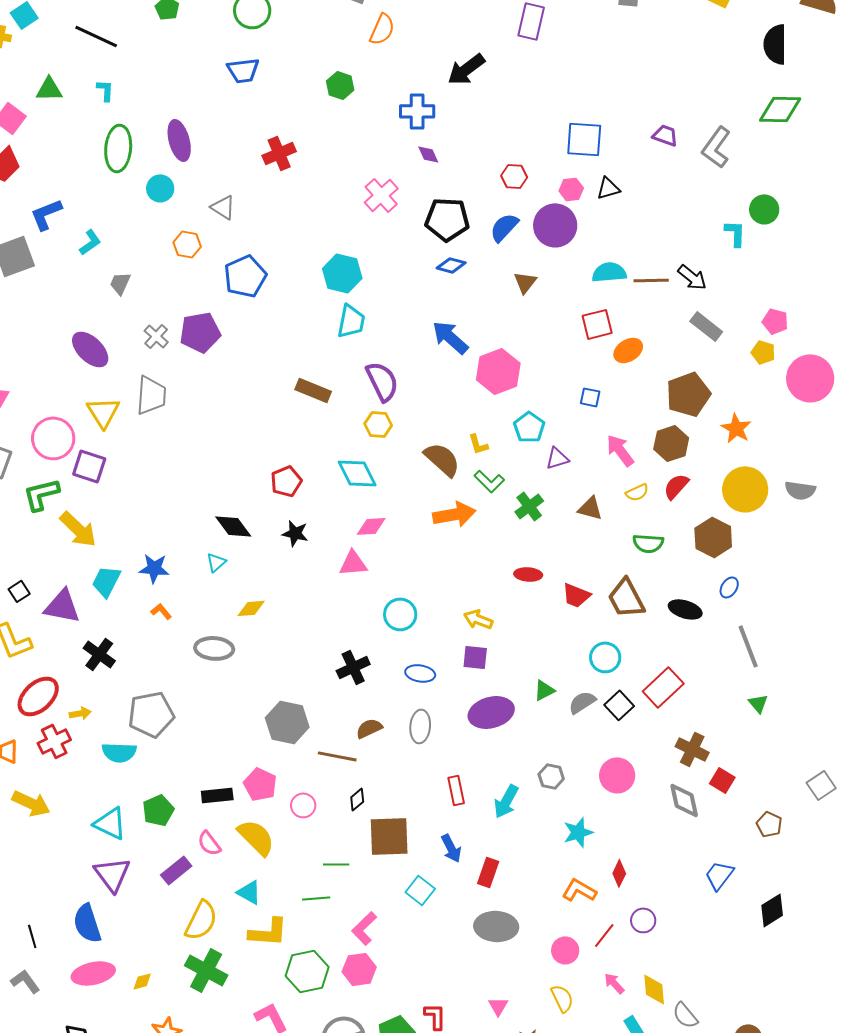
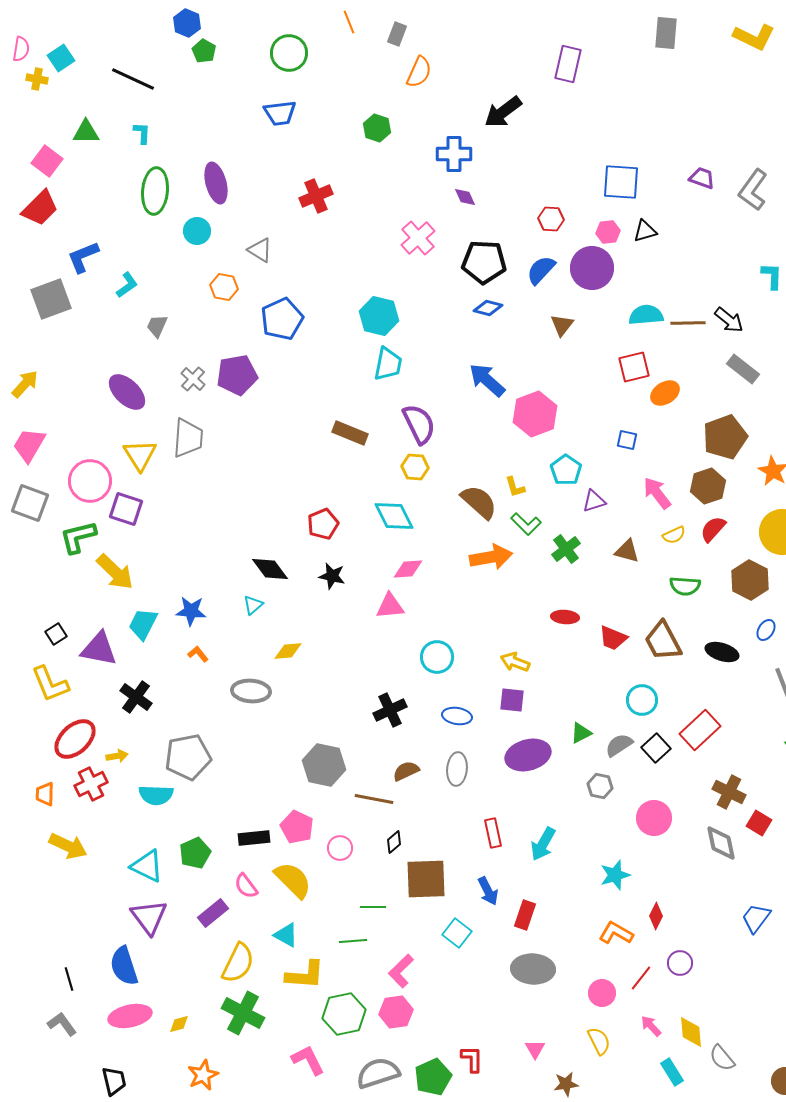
gray hexagon: (551, 776) -> (600, 786), moved

